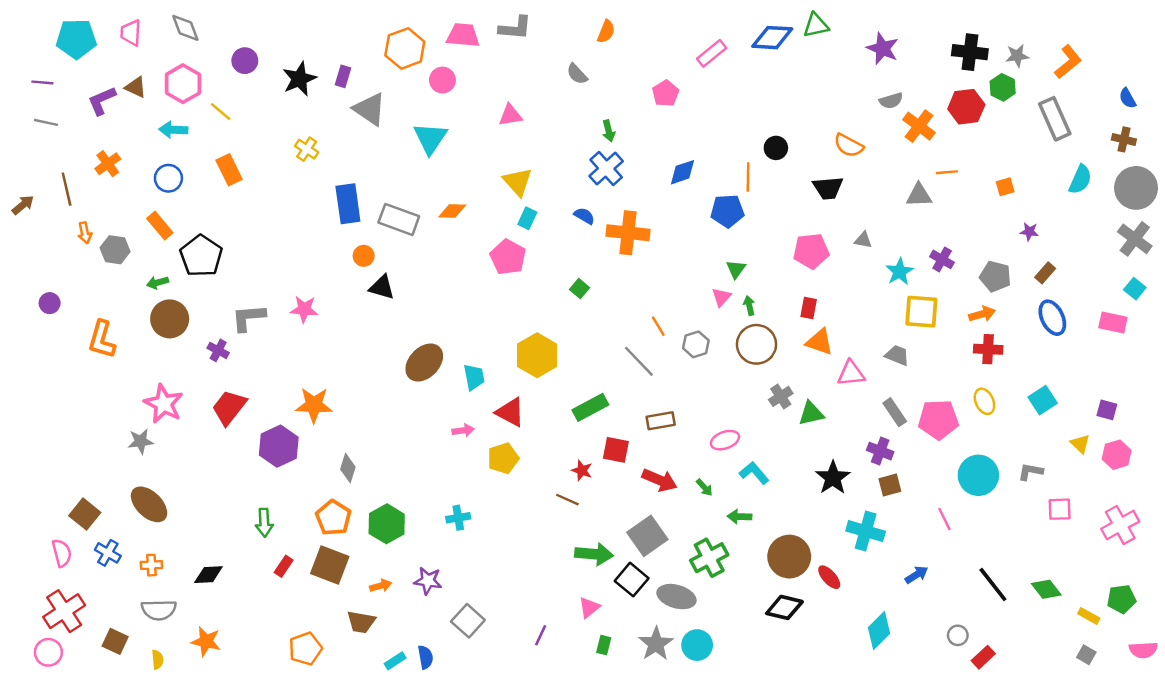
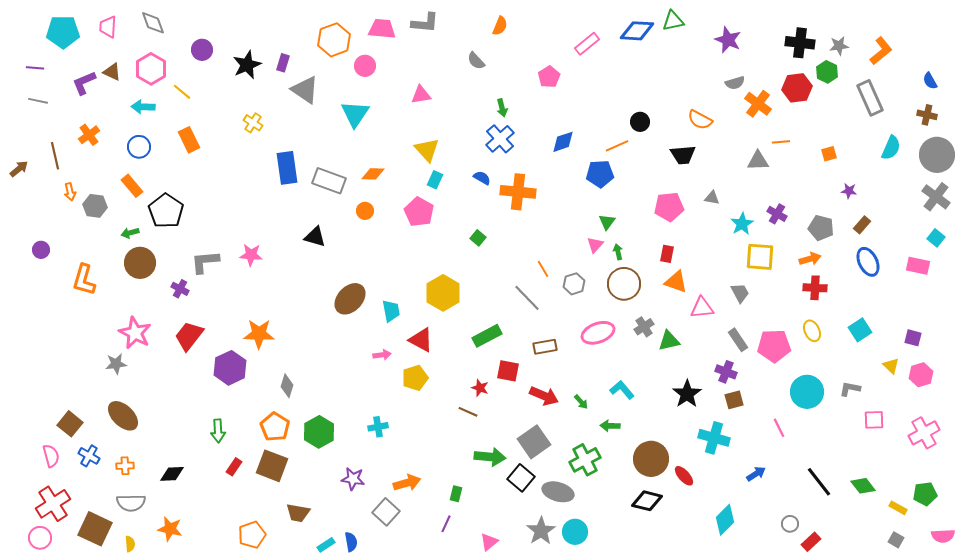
orange line: (748, 177) -> (617, 146), turned 65
orange circle: (364, 256) -> (365, 211), moved
gray trapezoid: (897, 355) -> (740, 293), turned 40
pink ellipse: (725, 440) -> (598, 333), moved, size x1.4
orange arrow: (381, 586) -> (407, 483), moved, size x1.5
pink triangle: (589, 607) -> (489, 542), moved
brown square: (115, 641) -> (95, 529), size x1.6
green rectangle: (604, 645) -> (456, 494), moved

